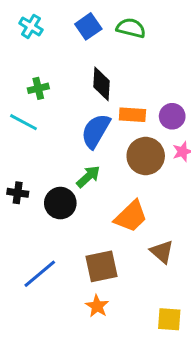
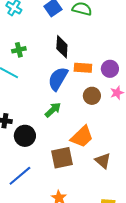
brown circle: (146, 156) -> (92, 96), size x0.7
black circle: (60, 203) -> (25, 136), moved
brown square: (102, 266) -> (62, 158), moved

